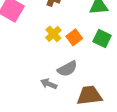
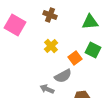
orange square: (74, 37) -> (75, 58), moved

